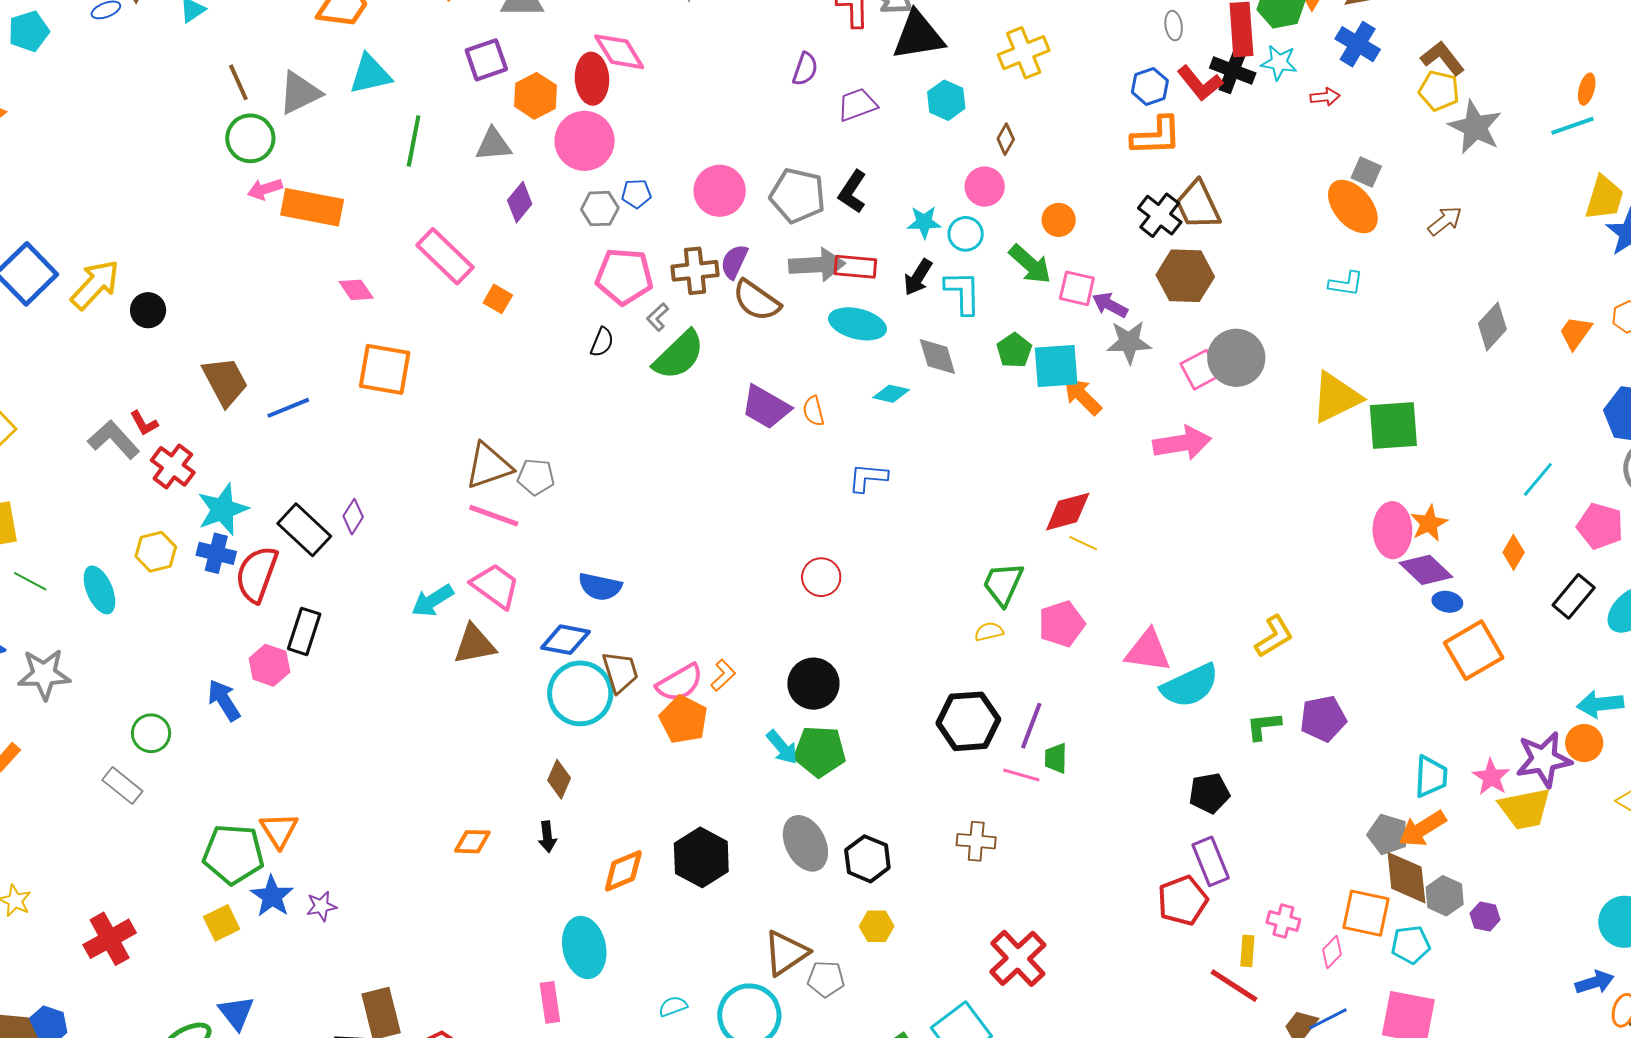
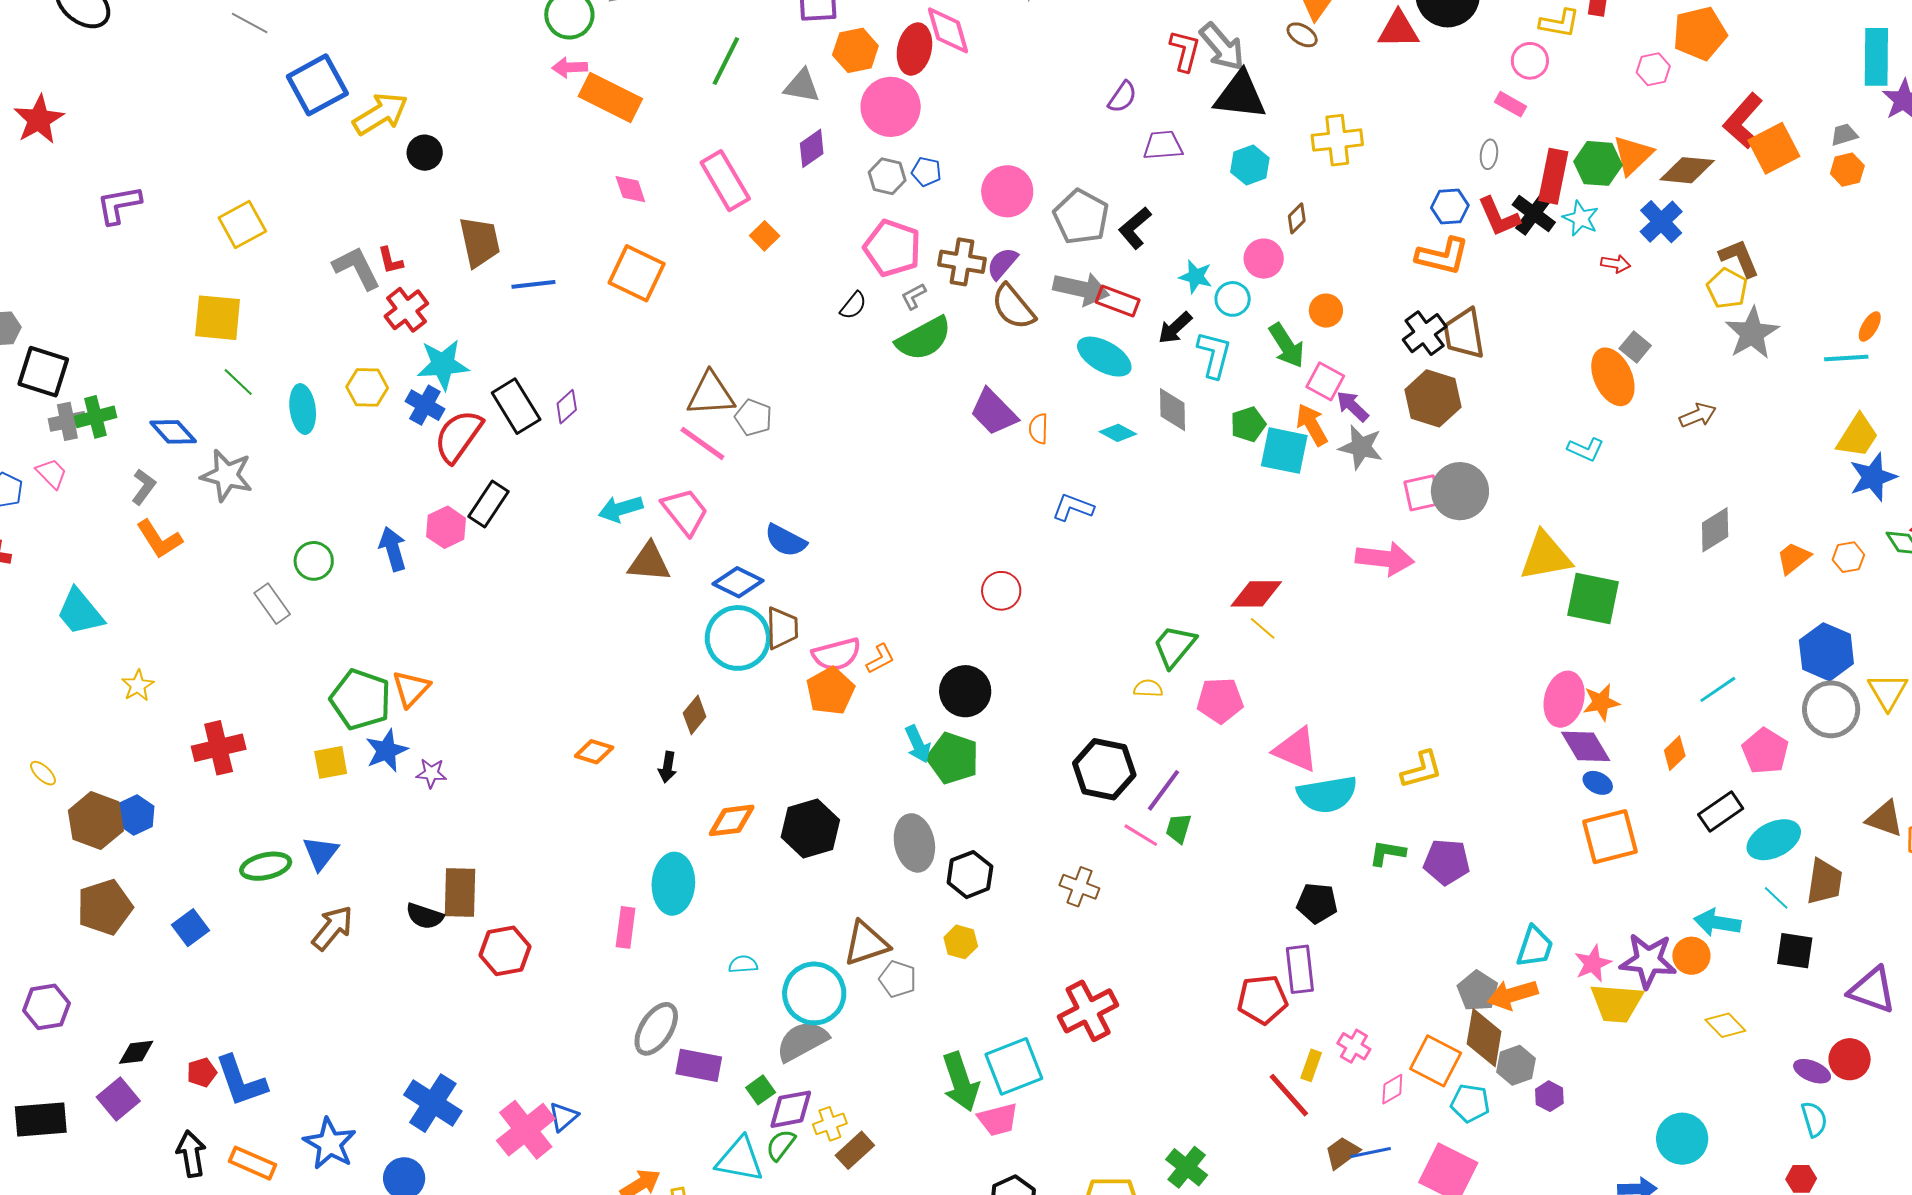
orange arrow: (1082, 396) -> (1312, 425), moved

